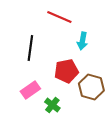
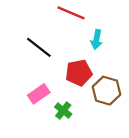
black line: (30, 48) -> (39, 47), turned -60

